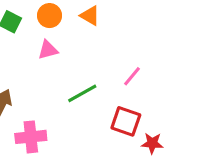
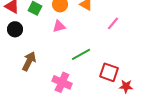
pink line: (132, 76) -> (113, 23), moved
pink cross: (31, 137) -> (62, 82), moved, turned 30

